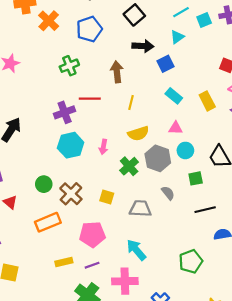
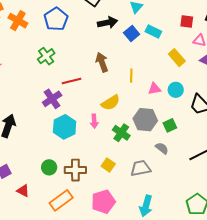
brown arrow: (117, 72) -> (102, 62), moved
cyan rectangle: (174, 96) -> (153, 32), moved
yellow line: (131, 103) -> (131, 76), moved
yellow semicircle: (138, 133) -> (111, 103), moved
cyan circle: (185, 150) -> (176, 90), moved
green square: (196, 178) -> (170, 125), moved
brown cross: (71, 194) -> (75, 170), turned -30
yellow square: (107, 197) -> (108, 165), turned 32
cyan arrow: (136, 250) -> (146, 206), turned -110

